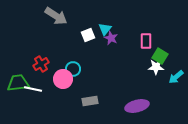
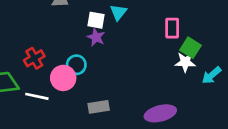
white square: (88, 35) -> (96, 20), turned 32
purple star: (111, 38) -> (96, 37), moved
white line: (33, 89) -> (37, 96), moved

